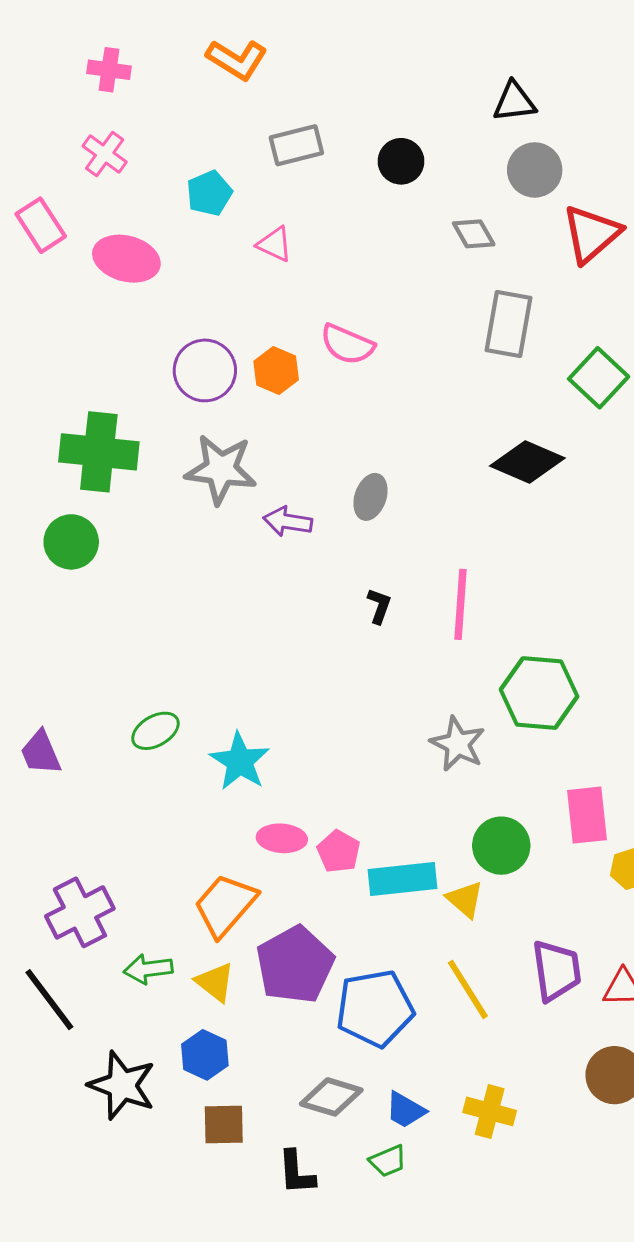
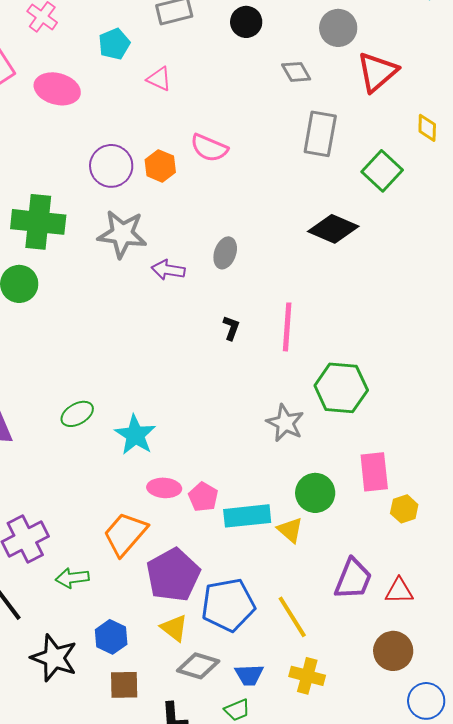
purple trapezoid: (556, 971) -> (353, 579), turned 30
yellow triangle: (215, 982) -> (174, 628), moved
yellow line: (468, 989) -> (292, 617), moved
blue trapezoid: (405, 1110) -> (249, 675), turned -32

